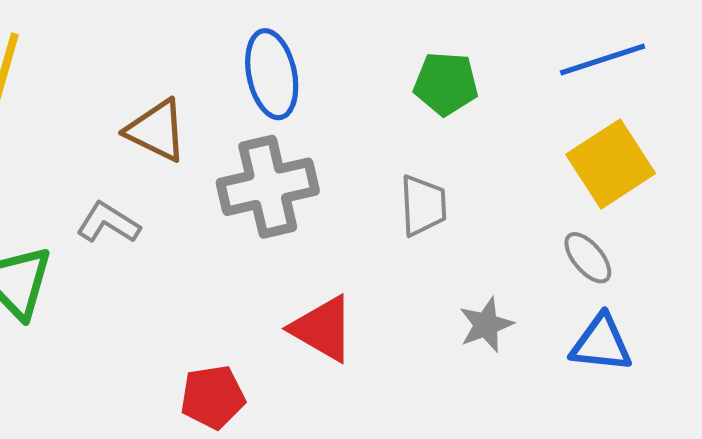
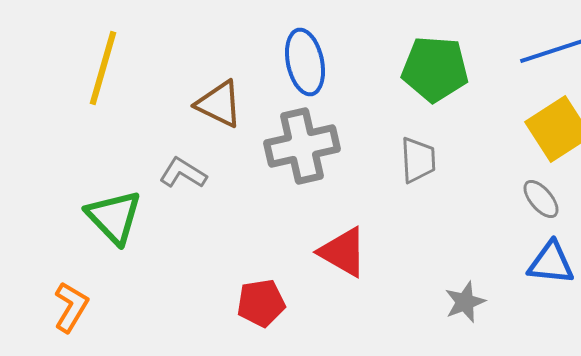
green pentagon: (446, 84) -> (435, 69), size x1.4
gray star: (486, 325) -> (465, 302), moved

